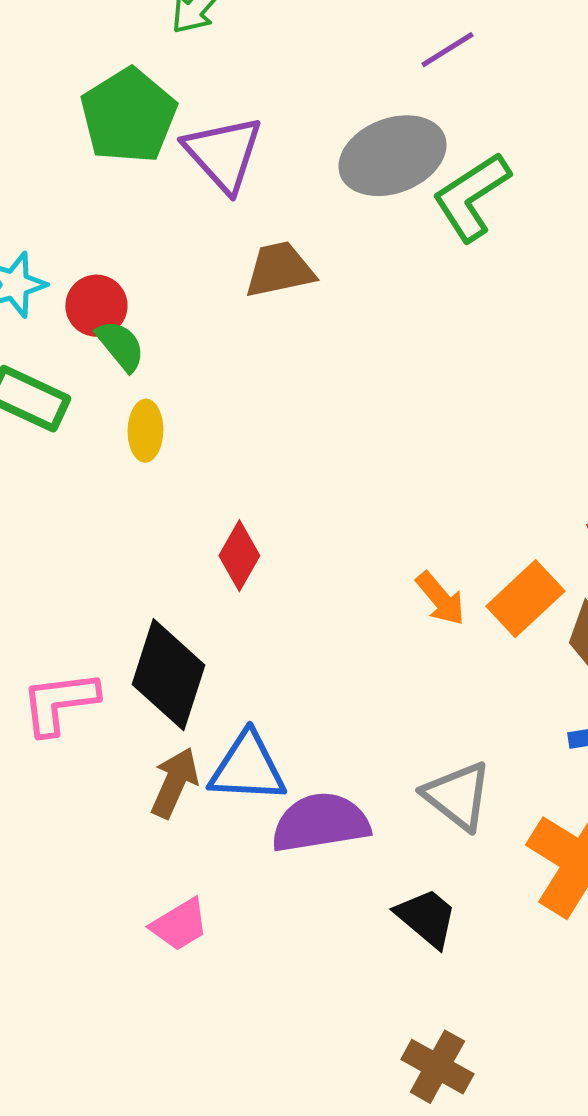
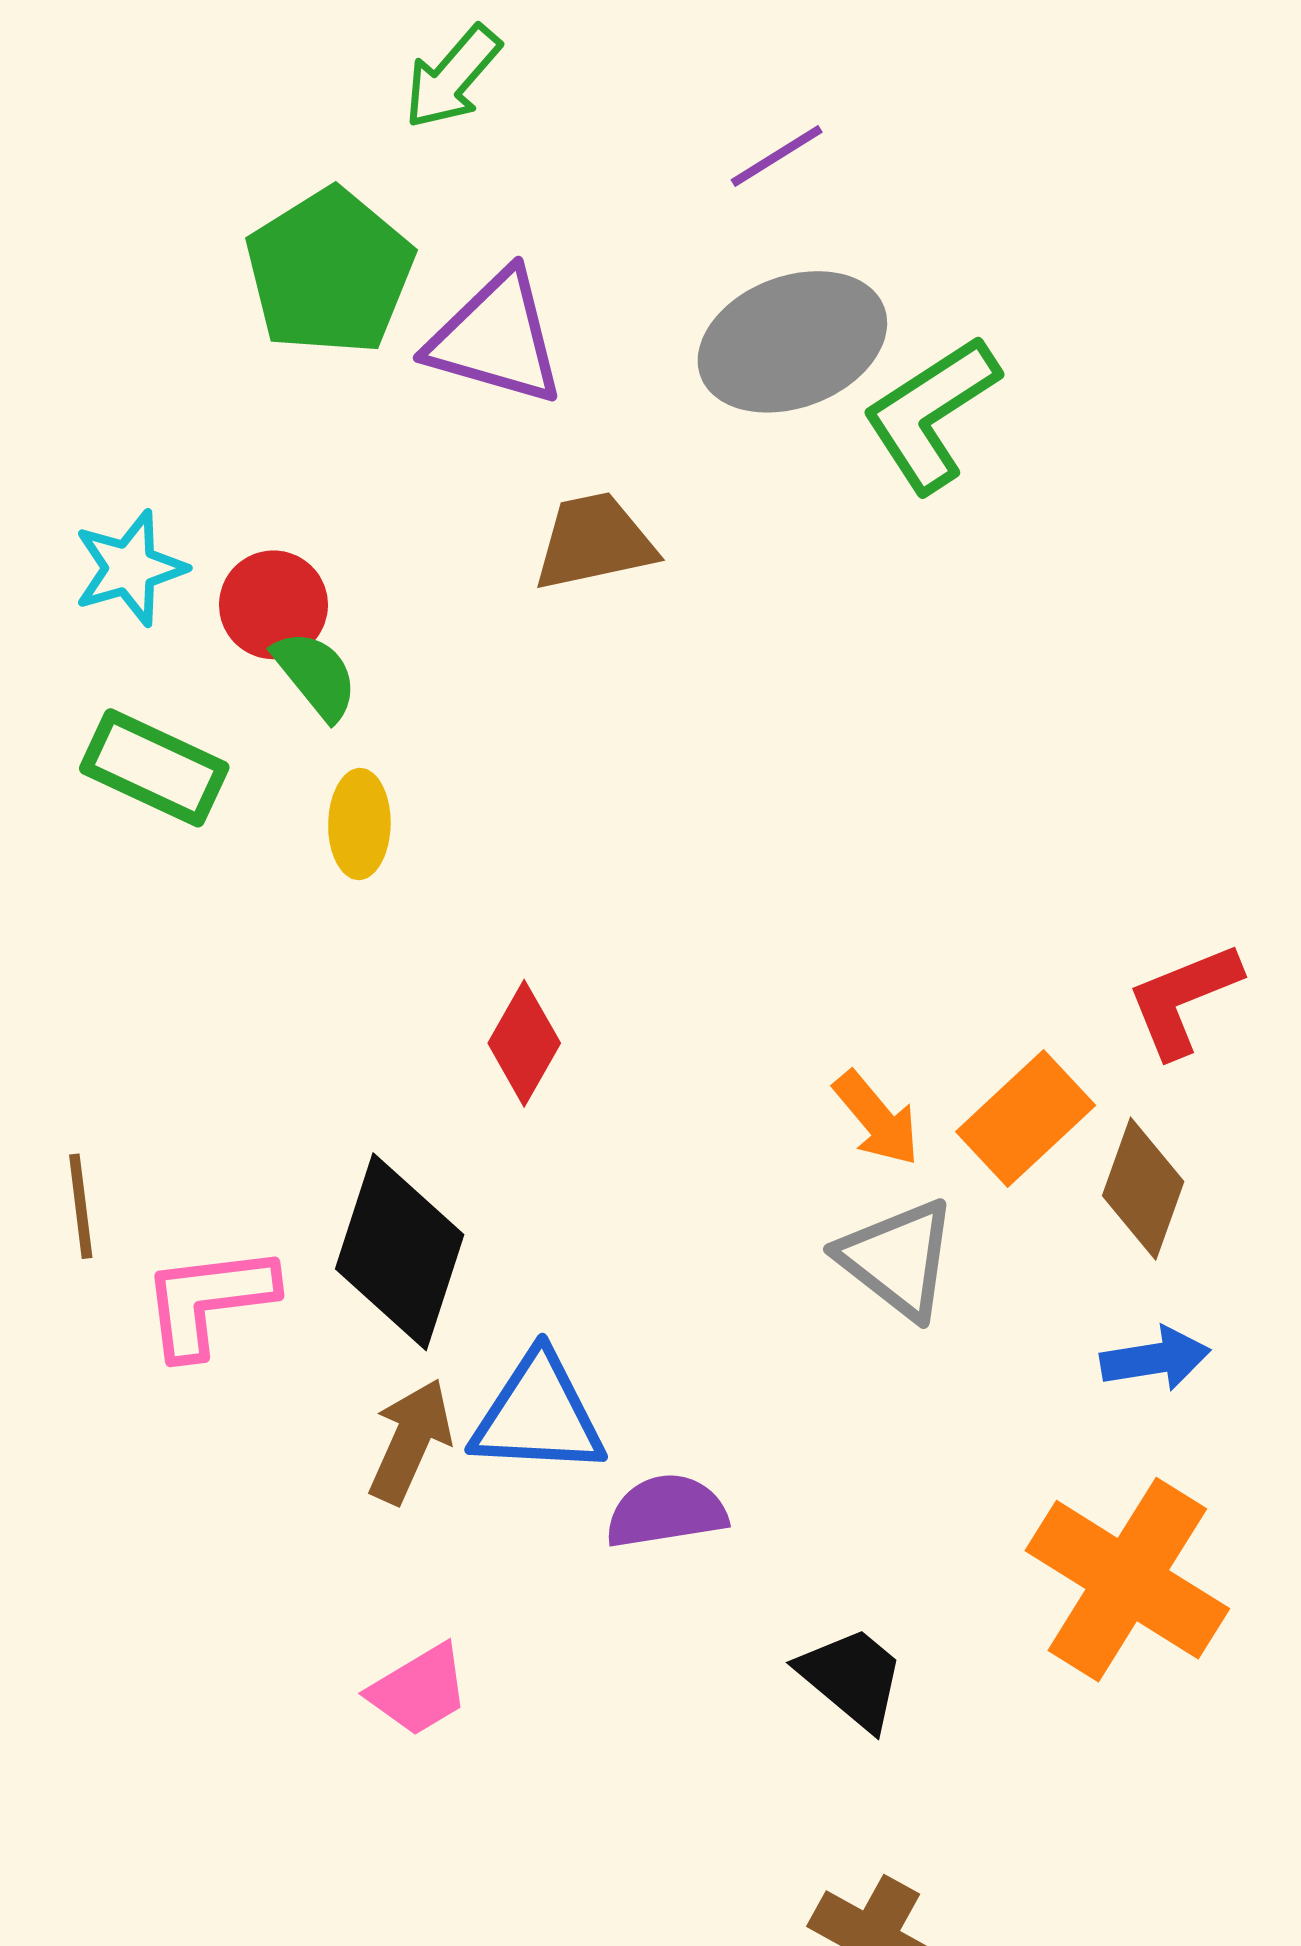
purple line: (447, 50) -> (777, 156), moved
purple triangle: (223, 154) -> (496, 338), turned -32
gray triangle: (457, 796) -> (898, 1259), moved
purple semicircle: (320, 823) -> (666, 1511), size x0.7

